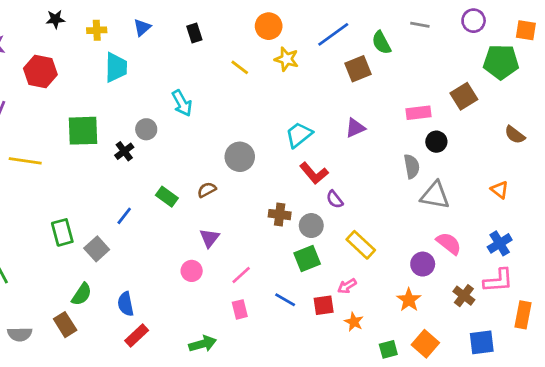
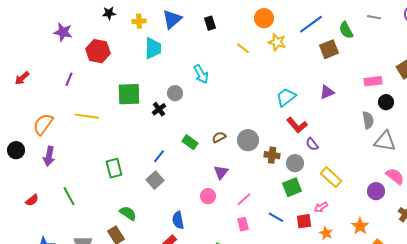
blue triangle: (142, 27) -> (172, 19), size x1.5
gray circle: (240, 157) -> (248, 140), moved
gray square: (97, 249) -> (155, 180), moved
green semicircle: (82, 294) -> (128, 213), turned -90
orange star: (409, 300) -> (360, 226), moved
blue semicircle: (126, 304) -> (178, 220), moved

